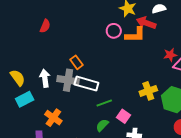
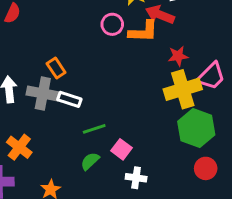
red star: (170, 55) -> (178, 56), moved
white rectangle: (86, 84) -> (69, 99), size x0.7
yellow cross: (148, 91) -> (183, 89), moved, size x1.4

